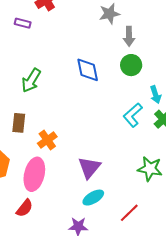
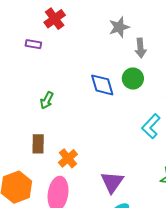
green circle: (131, 65) -> (133, 79), moved
green arrow: (31, 80) -> (47, 100), size x0.7

